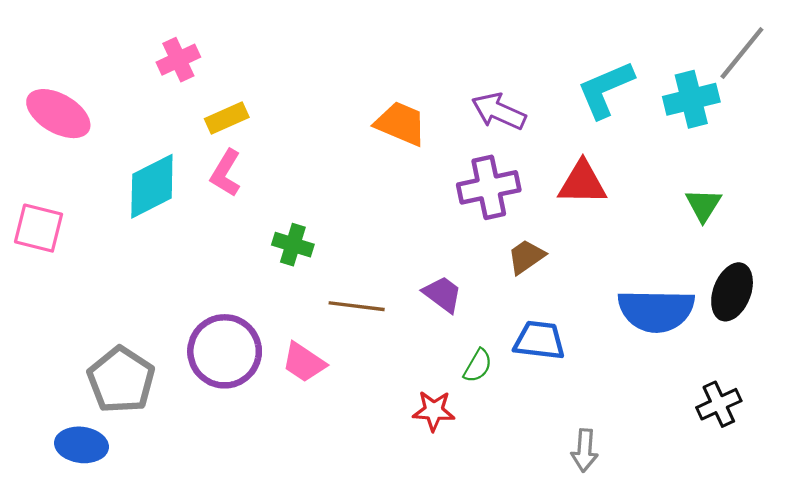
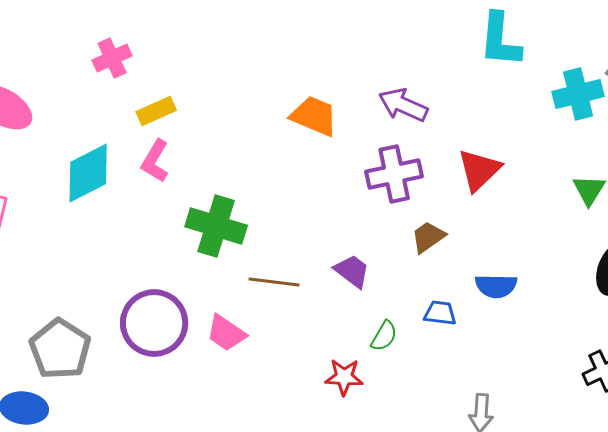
cyan L-shape: (605, 89) -> (500, 40), moved, turned -62
red triangle: (582, 183) -> (479, 170), turned -45
green cross: (293, 245) -> (216, 226), size x1.6
blue semicircle: (656, 311) -> (496, 286), moved, size x0.6
blue trapezoid: (539, 340) -> (440, 313), size x0.7

